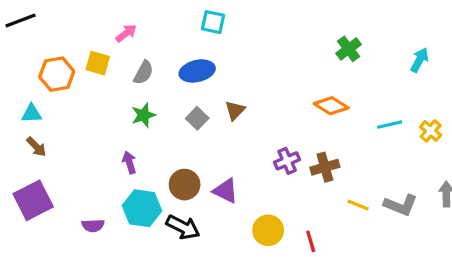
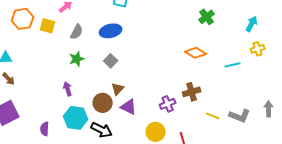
orange hexagon: (57, 74) -> (23, 19), moved
brown triangle: (235, 110) -> (118, 89), moved
yellow cross: (431, 131) -> (258, 49), moved, turned 32
purple cross: (287, 161) -> (168, 104), moved
purple semicircle: (93, 226) -> (45, 129), turned 96

